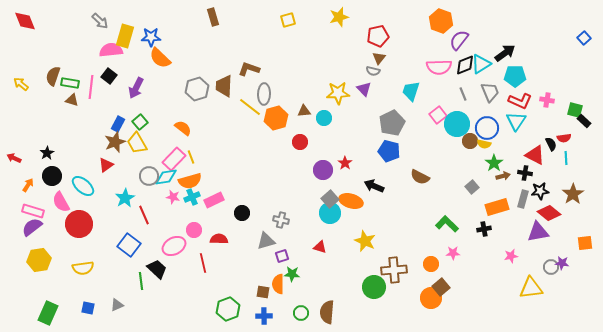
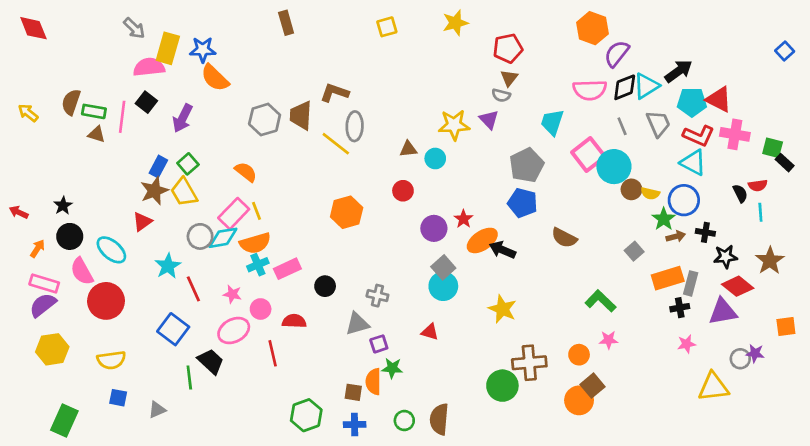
pink cross: (547, 100) -> (735, 134), size x1.5
pink square: (438, 115) -> (588, 154), size x1.4
orange hexagon: (276, 118) -> (347, 212), moved
cyan triangle: (516, 121) -> (693, 163), turned -35
blue circle: (487, 128) -> (684, 200), moved
red triangle: (535, 155) -> (719, 99), moved
pink star: (173, 197) -> (232, 294), moved
gray rectangle: (523, 199) -> (691, 283), moved
orange ellipse: (351, 201) -> (482, 240), moved, turned -50
black cross: (484, 229) -> (680, 308), moved
yellow star: (365, 241) -> (502, 309), moved
blue square: (88, 308) -> (118, 398), moved

